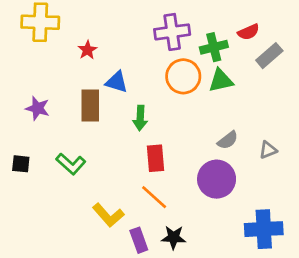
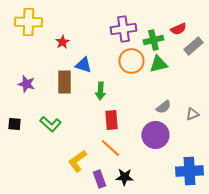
yellow L-shape: (108, 215) -> (77, 161), turned 95

